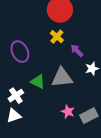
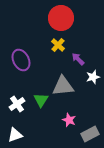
green triangle: (38, 82) -> (41, 100), moved, turned 35
white triangle: (14, 116) -> (15, 135), moved
gray rectangle: (89, 116) -> (90, 134), moved

